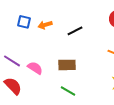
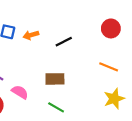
pink semicircle: (35, 68) -> (20, 92), moved

